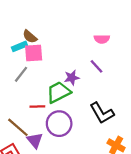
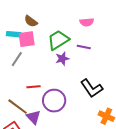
brown semicircle: (30, 37) -> (31, 21), moved
cyan rectangle: (20, 46) -> (14, 34), turned 32
purple line: (96, 66) -> (84, 47), turned -32
green trapezoid: (58, 92) -> (58, 40), moved

